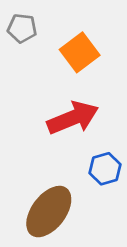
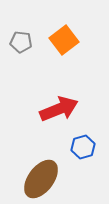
orange square: (80, 52) -> (64, 40), moved

